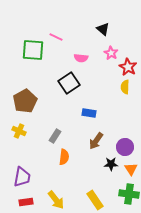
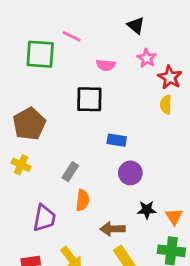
black square: (69, 83) -> (89, 99), turned 35
brown arrow: (96, 141) -> (113, 229), moved, turned 54
purple circle: (125, 147) -> (130, 173), moved
purple trapezoid: (22, 177) -> (44, 218), moved

